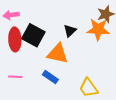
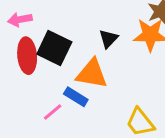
pink line: (15, 77) -> (53, 112), moved, turned -40
blue rectangle: (50, 77) -> (76, 97), moved

